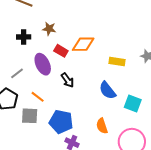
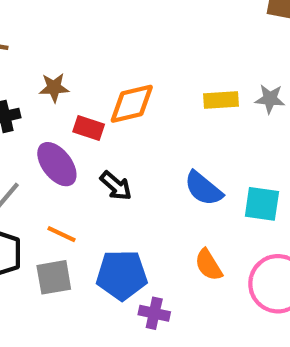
yellow rectangle: (117, 62) -> (221, 100), moved

